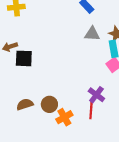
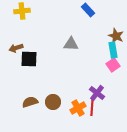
gray triangle: (92, 34) -> (71, 44), moved
orange cross: (64, 117) -> (78, 108), moved

